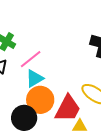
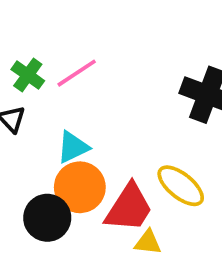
pink line: (31, 59) -> (77, 73), moved

